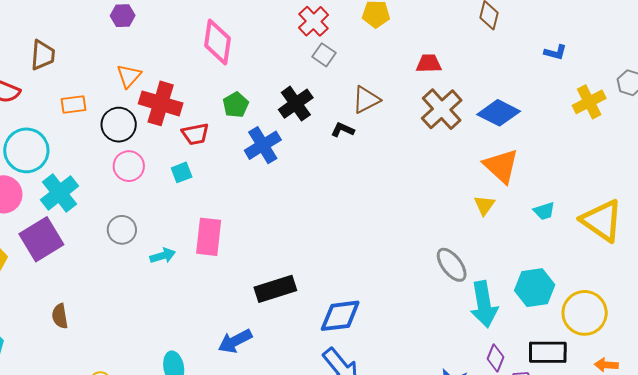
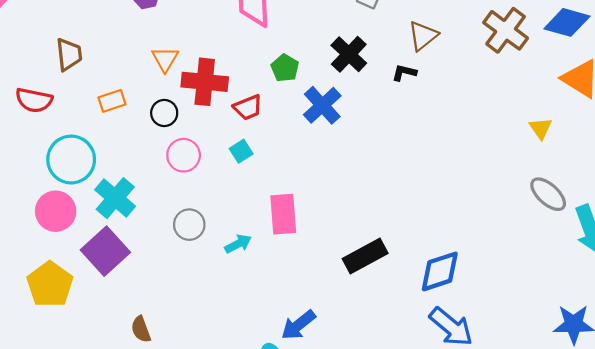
black circle: (119, 125) -> (164, 113), size x0.7
yellow triangle: (484, 205) -> (541, 128), moved
blue arrow: (235, 341) -> (298, 325), moved

